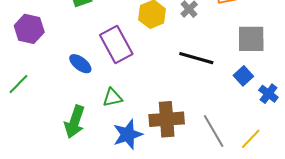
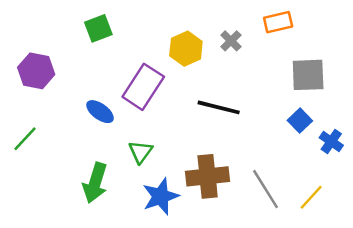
purple rectangle: (116, 45) -> (143, 87), turned 63
black line: (196, 58) -> (219, 107), moved
green triangle: (113, 98) -> (141, 152), turned -40

